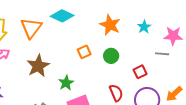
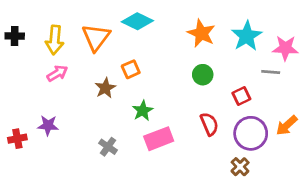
cyan star: (144, 27) -> (247, 36), size x1.6
orange square: (84, 52) -> (131, 69), moved
brown star: (38, 66) -> (105, 88), size x0.7

